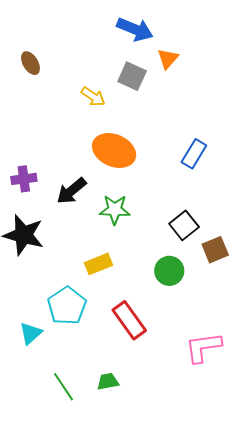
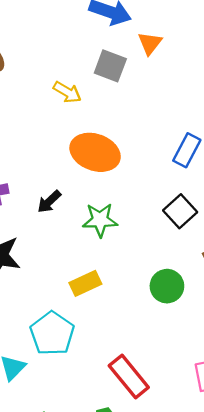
black arrow: (71, 191) -> (49, 202), size x0.7
black square: (184, 225) -> (180, 211), moved
red rectangle: (129, 320) -> (129, 376), moved

